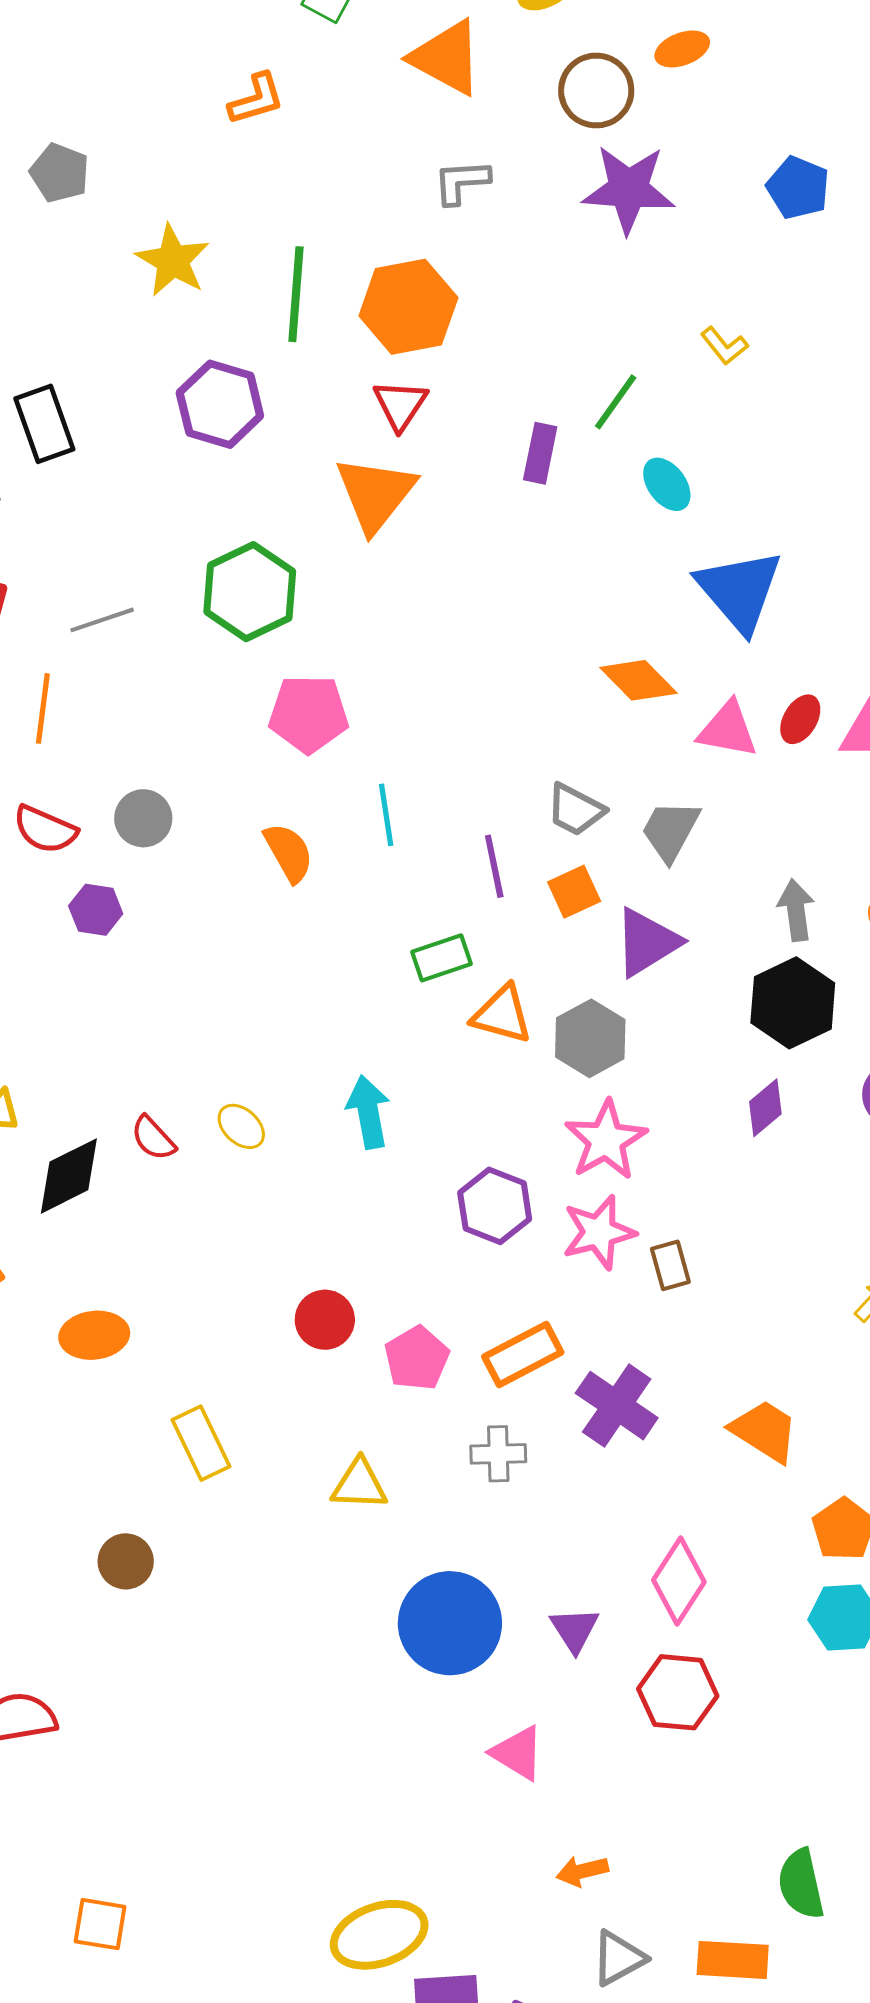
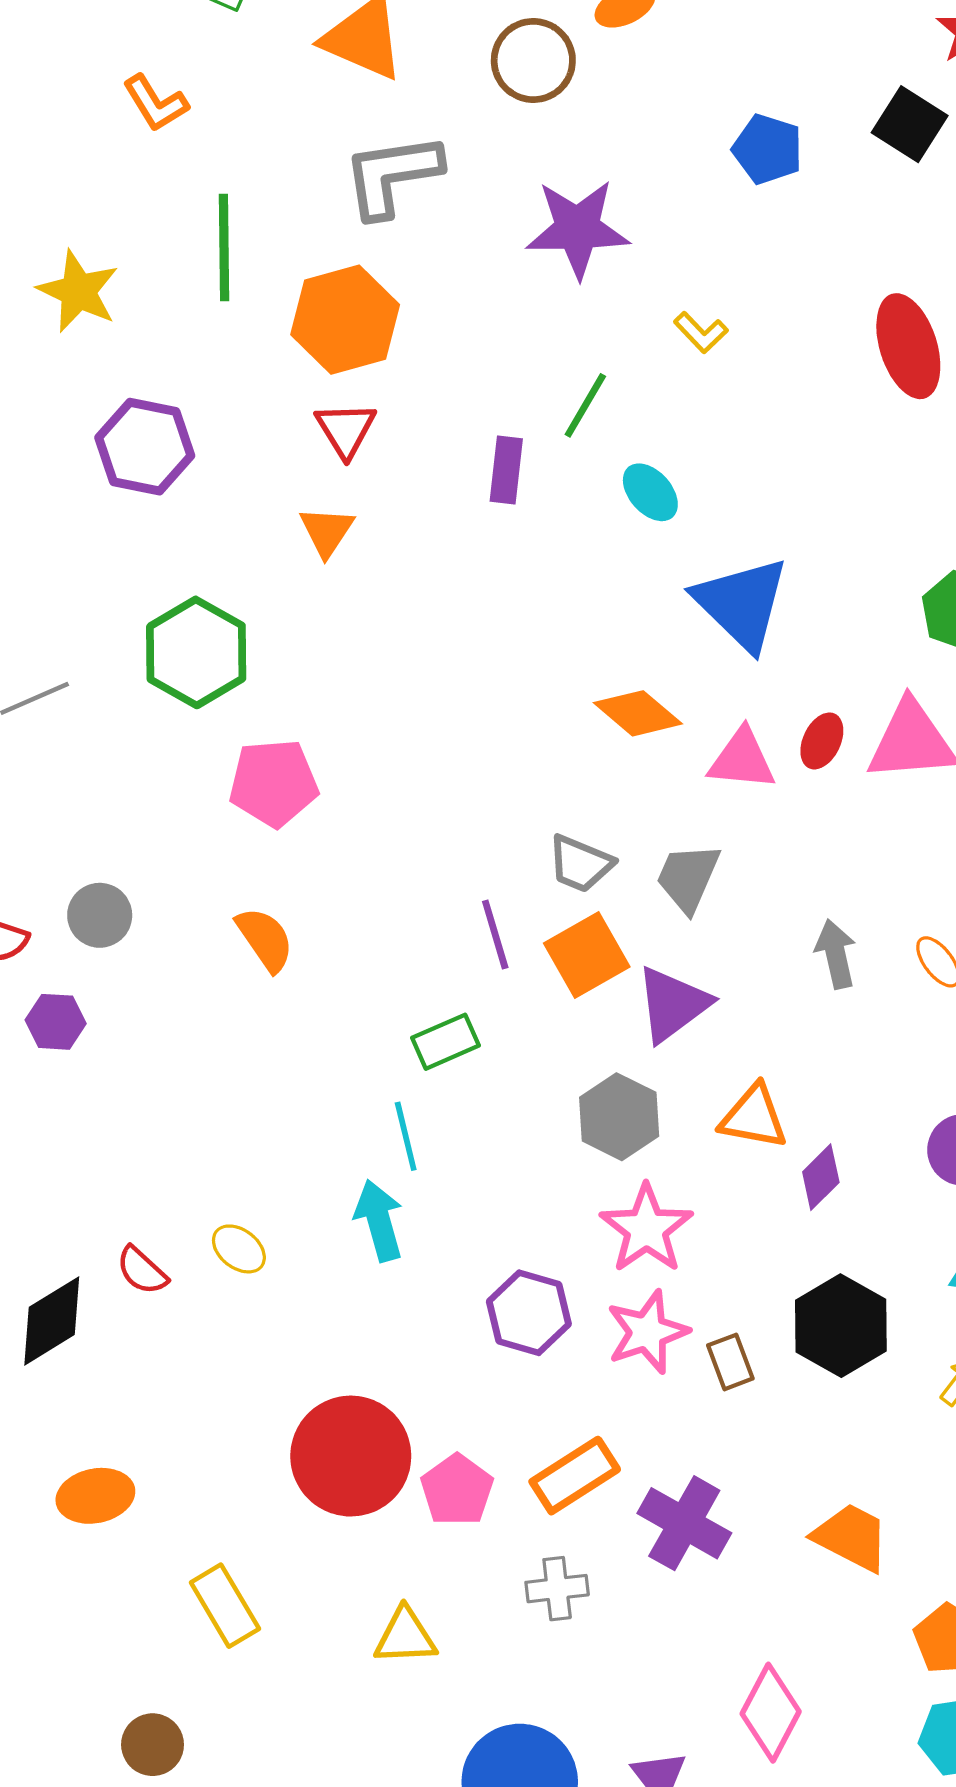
orange L-shape: (256, 99) -> (155, 103), turned 80
gray L-shape: (462, 182) -> (392, 175), size x1.6
purple star: (629, 189) -> (578, 229), moved
green line: (296, 294) -> (224, 248), moved
orange triangle: (375, 494) -> (327, 531), size x0.6
cyan line: (386, 815) -> (406, 1136), moved
orange square: (574, 892) -> (587, 955), size x1.4
black hexagon: (793, 1003) -> (841, 1326), moved
orange triangle: (502, 1015) -> (754, 1117), moved
red circle: (325, 1320) -> (351, 1456), size x1.8

